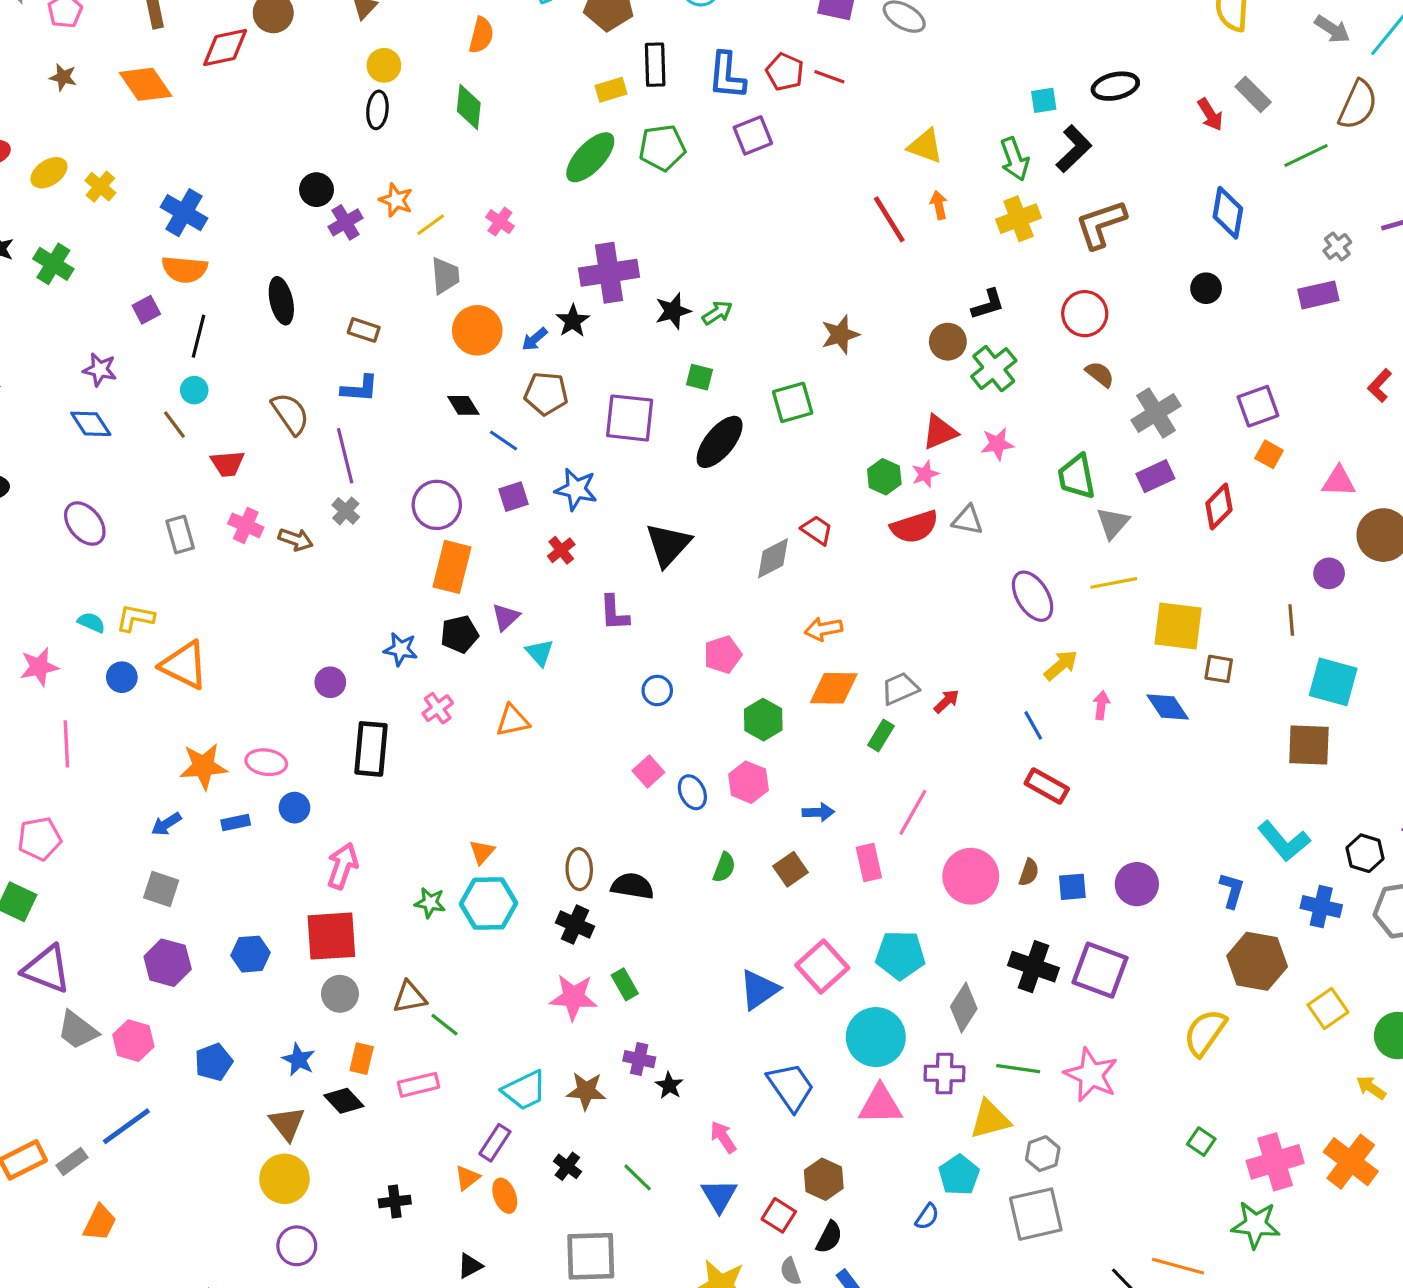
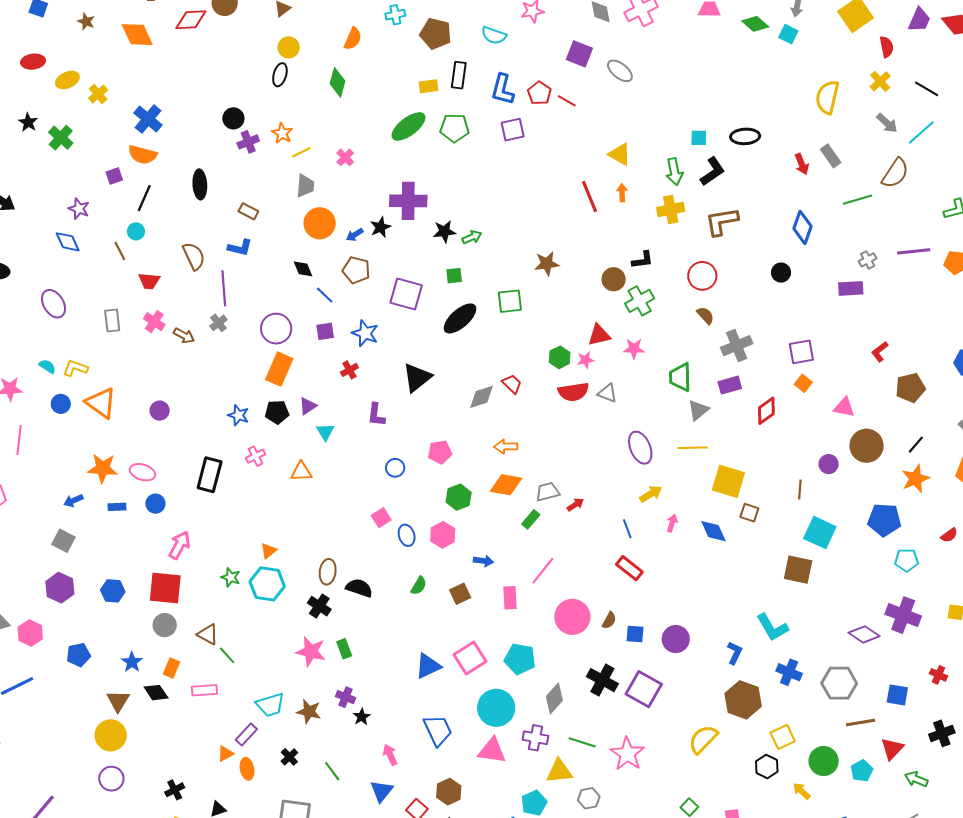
green square: (699, 377) -> (454, 276), turned -30
purple circle: (330, 682) -> (160, 411), moved
black hexagon: (1365, 853) -> (767, 767), moved
brown triangle: (410, 997) -> (208, 634), turned 30
black cross: (395, 1201) -> (175, 790), moved, turned -30

